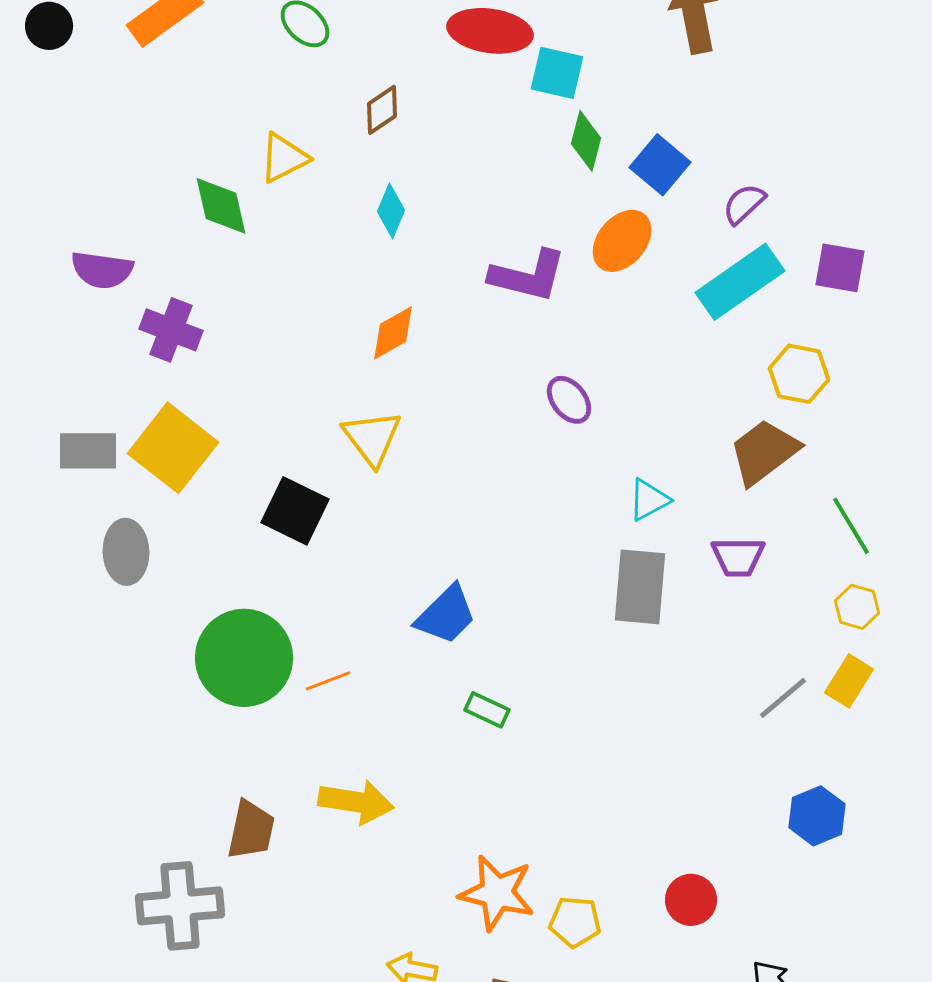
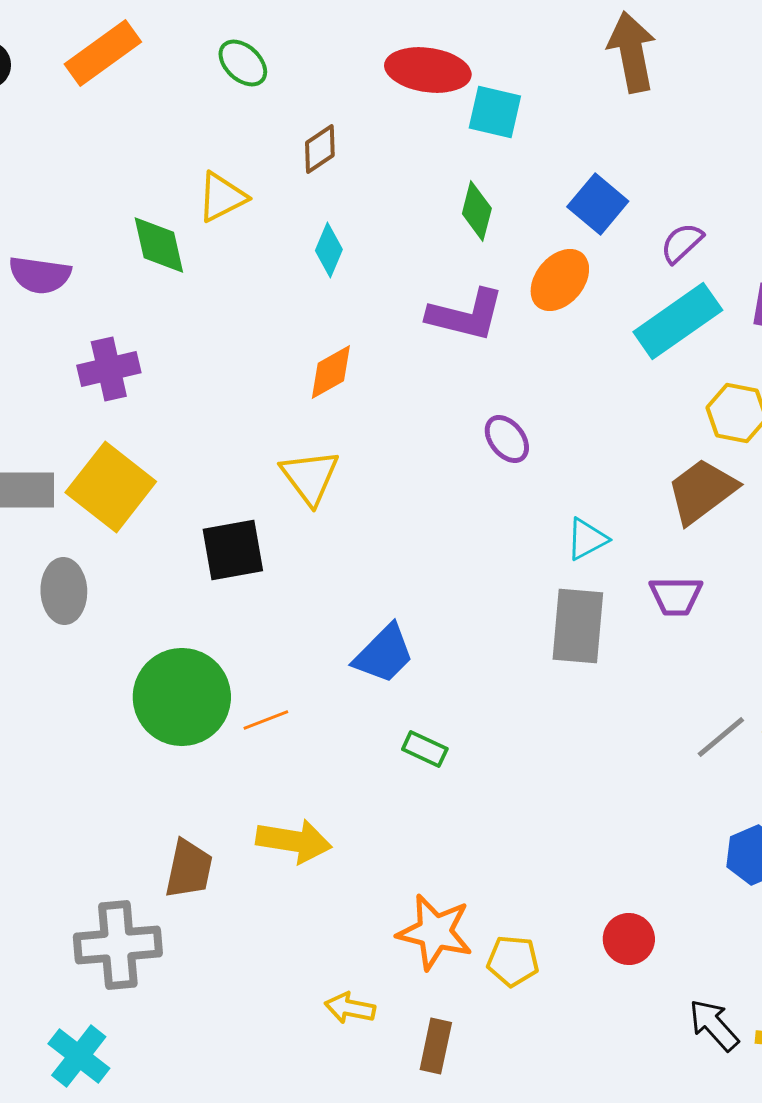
green diamond: (586, 141) -> (477, 211), moved
purple semicircle: (102, 270) -> (40, 275), moved
purple cross: (171, 330) -> (109, 369), turned -34
black square: (295, 511) -> (233, 550), turned -36

